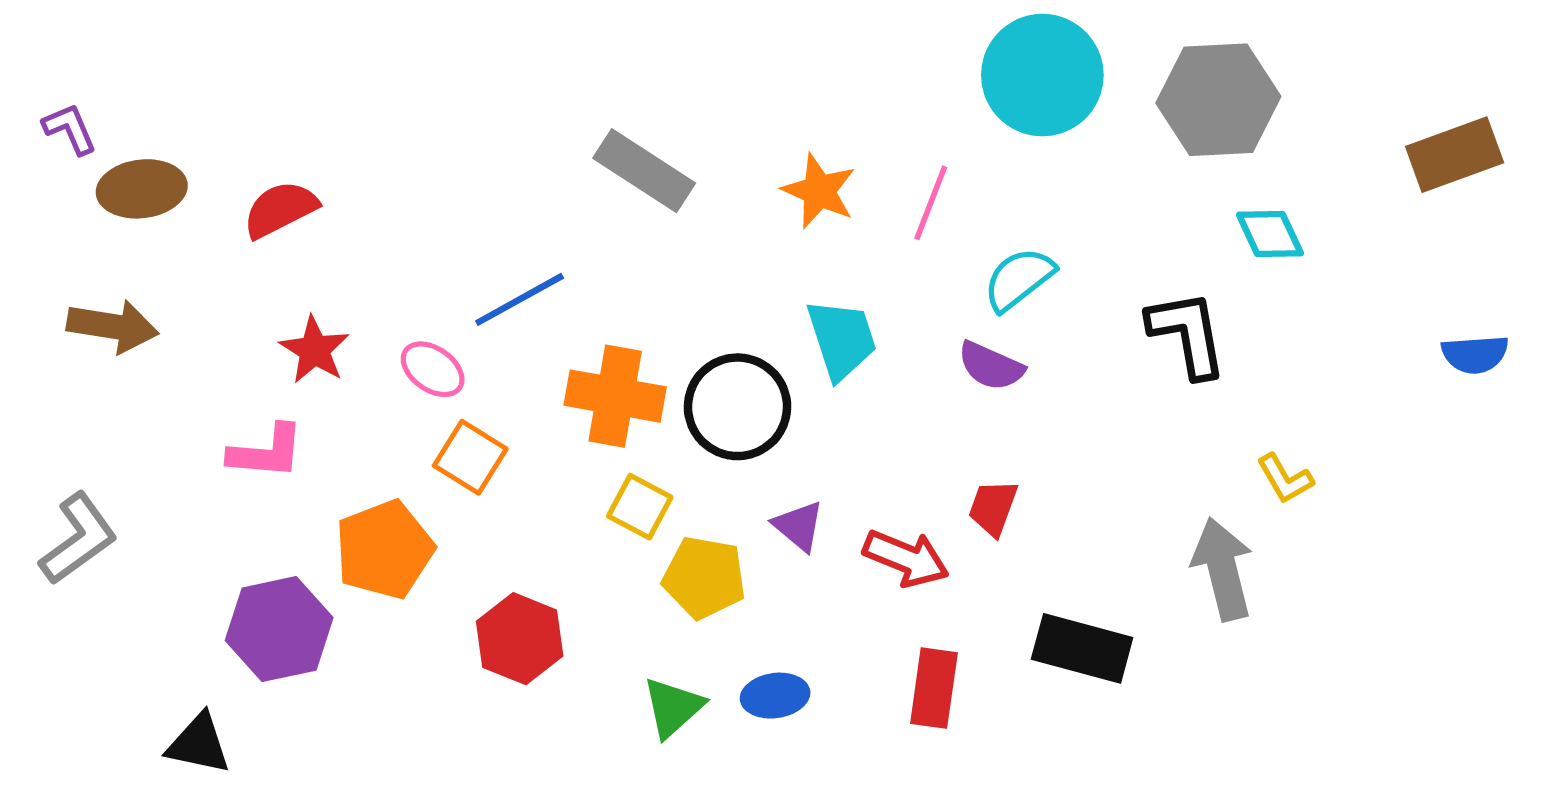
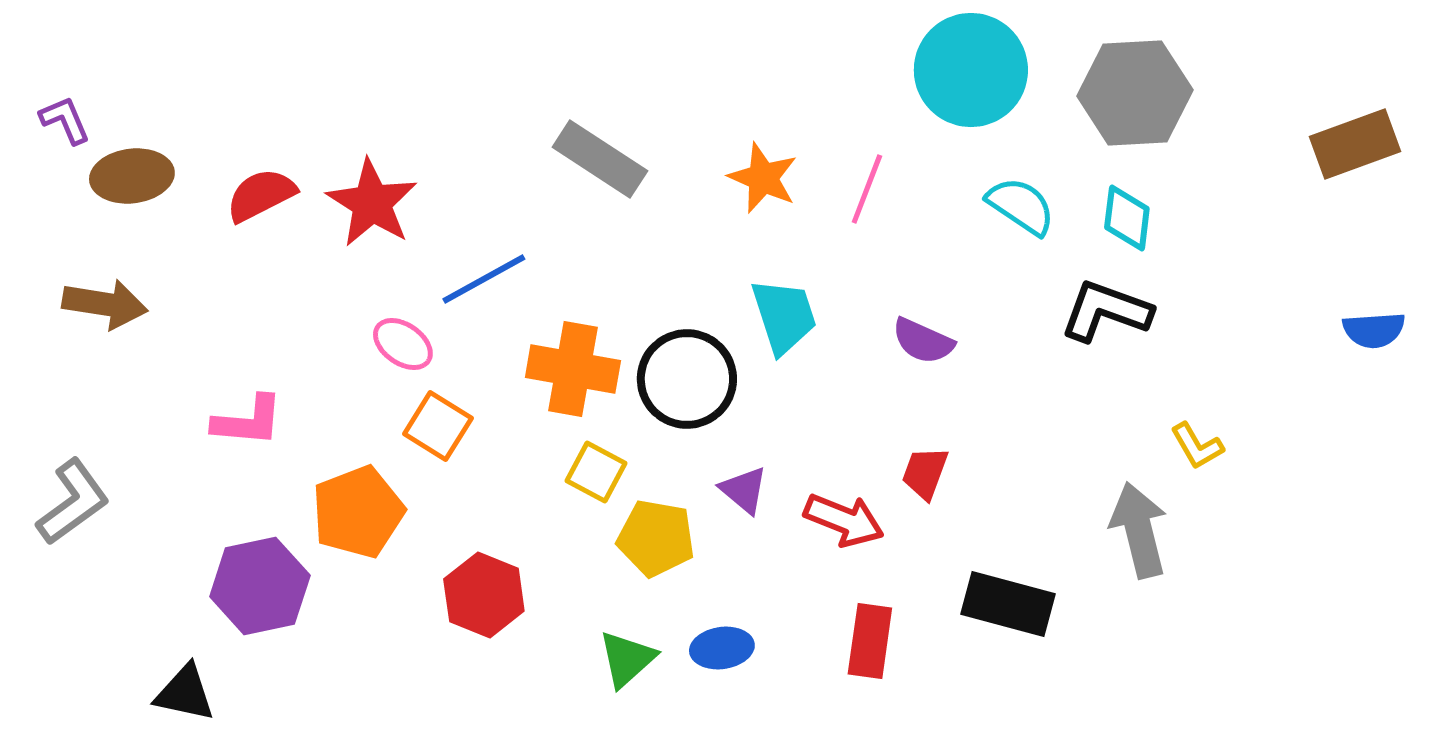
cyan diamond: (1270, 234) -> (1127, 218), moved, turned 32
cyan semicircle: (1019, 279) -> (1021, 206), moved, turned 72
black L-shape: (1187, 334) -> (1106, 311), turned -60
red star: (315, 350) -> (372, 203), moved, size x1.4

